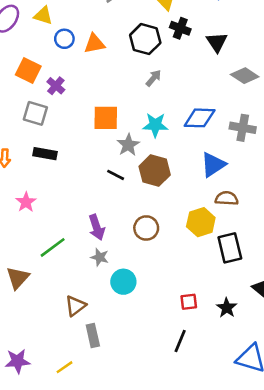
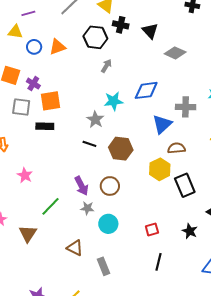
orange square: (106, 118) -> (51, 101), moved
gray cross: (243, 128) -> (186, 107), moved
black rectangle: (45, 154) -> (45, 126), moved
brown hexagon: (155, 171) -> (121, 149), moved
brown circle: (146, 228) -> (110, 186), moved
red square: (189, 302) -> (152, 229), moved
brown triangle: (75, 306) -> (75, 248), turned -48
gray rectangle: (93, 336) -> (103, 266), moved

